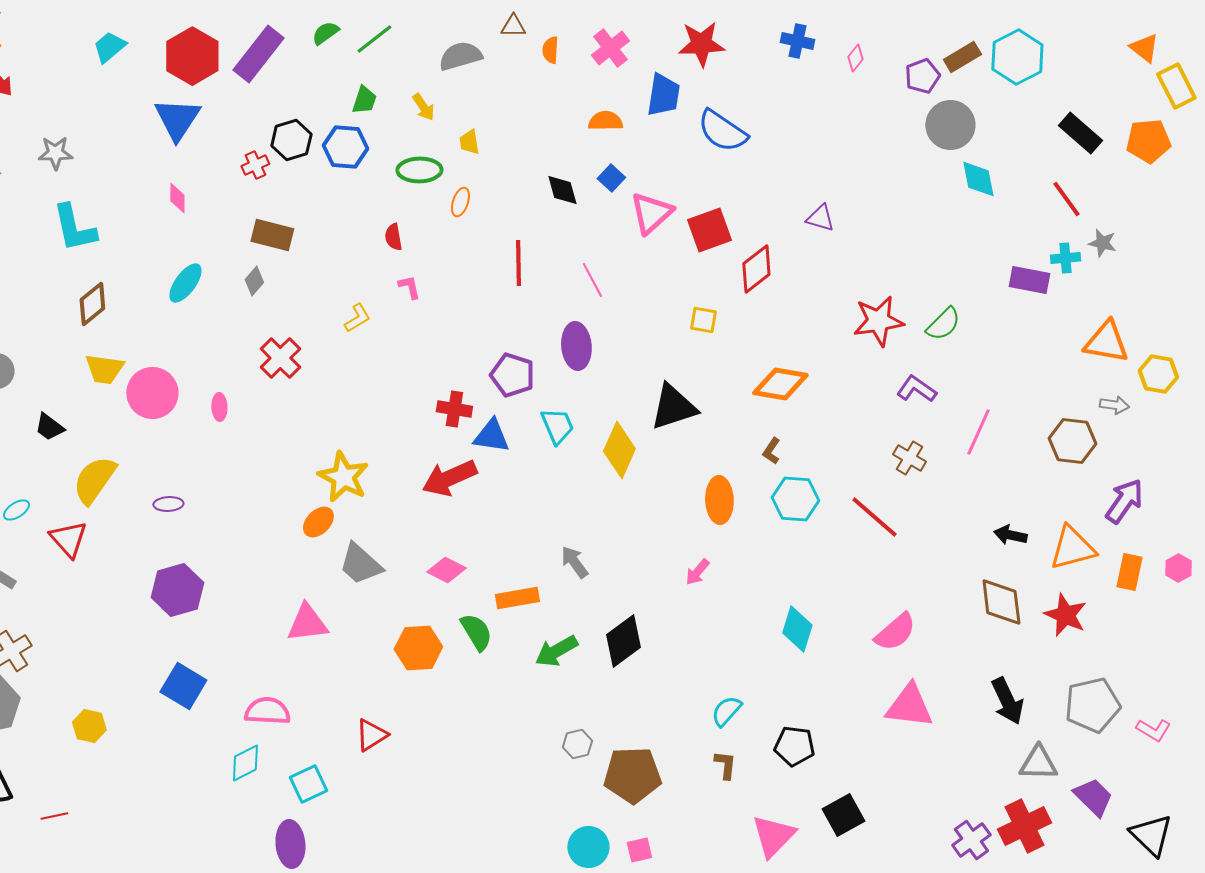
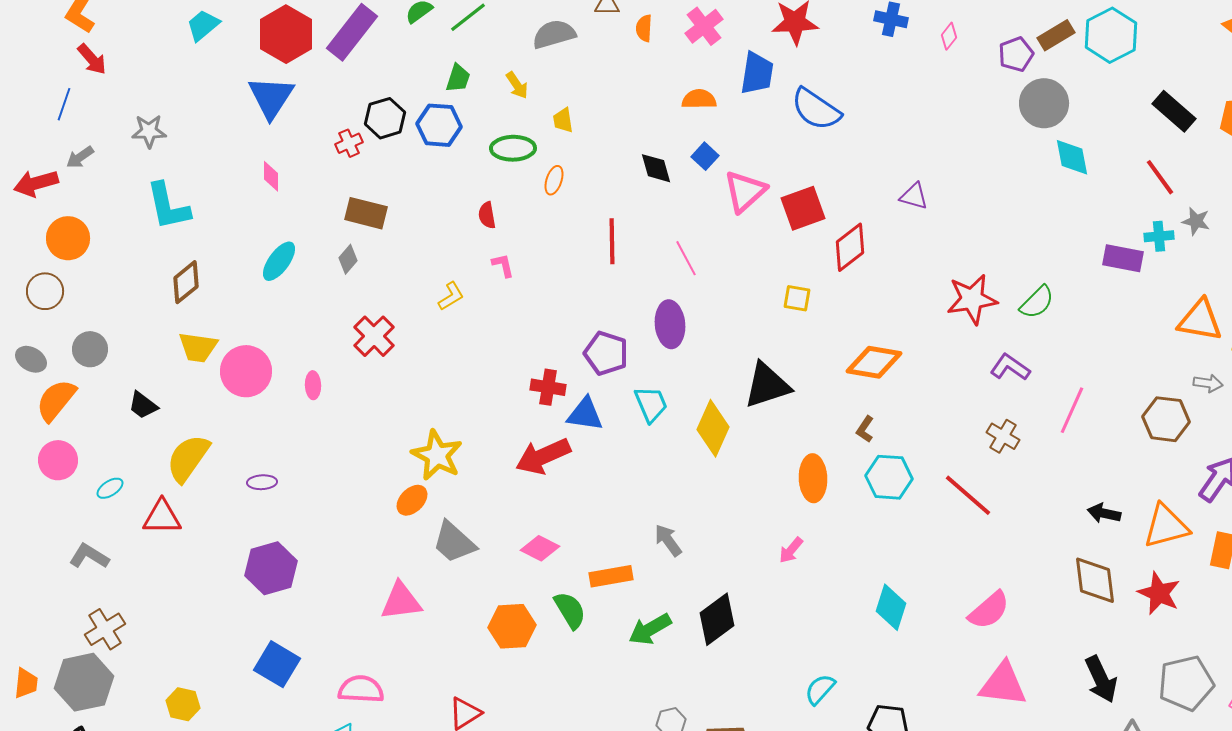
red triangle: (68, 539) -> (162, 517), turned -48

